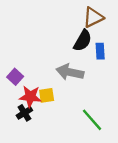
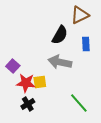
black semicircle: (83, 41) -> (60, 35), moved
black cross: (24, 113) -> (28, 104), moved

